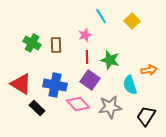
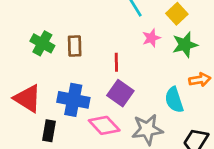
pink star: (85, 35) -> (151, 38), moved
green star: (110, 60) -> (185, 45), moved, turned -30
black rectangle: (37, 108) -> (49, 131), turned 56

